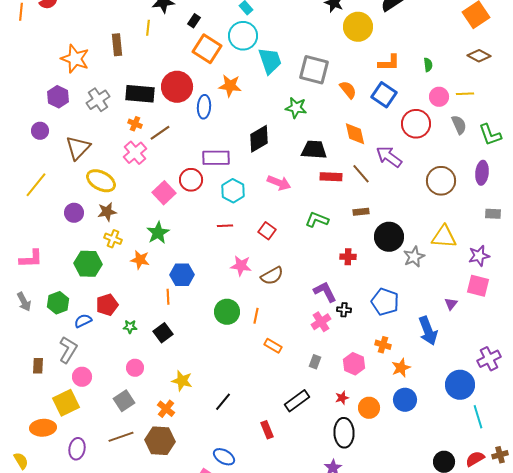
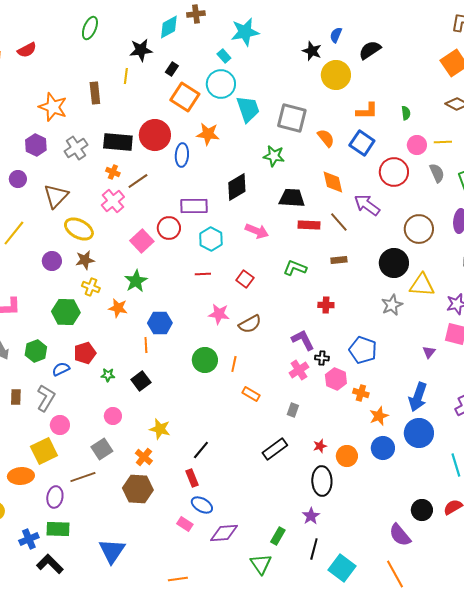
black circle: (389, 237) -> (394, 263), moved
blue arrow: (428, 331) -> (418, 397), moved, turned 40
pink hexagon: (354, 364) -> (336, 379), moved
brown rectangle: (38, 366) -> (16, 397), moved
blue circle: (460, 385) -> (419, 433), moved
red rectangle: (267, 430) -> (192, 478), moved
brown line: (121, 437) -> (83, 477), moved

